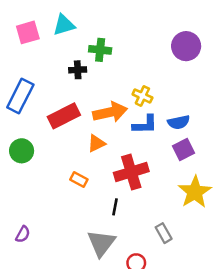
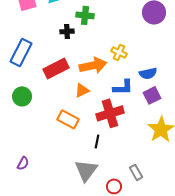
blue L-shape: (145, 125) -> (123, 87), moved
orange rectangle: (79, 179) -> (68, 119), size x1.5
gray rectangle: (164, 233) -> (136, 172), moved

